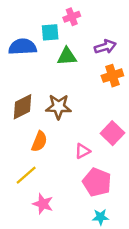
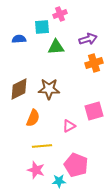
blue semicircle: (23, 47) -> (19, 39), size x0.6
pink square: (112, 133) -> (94, 111), turned 30
yellow line: (26, 175) -> (42, 146), moved, turned 36
pink pentagon: (97, 182) -> (76, 165), moved
cyan star: (100, 217) -> (59, 181), moved

